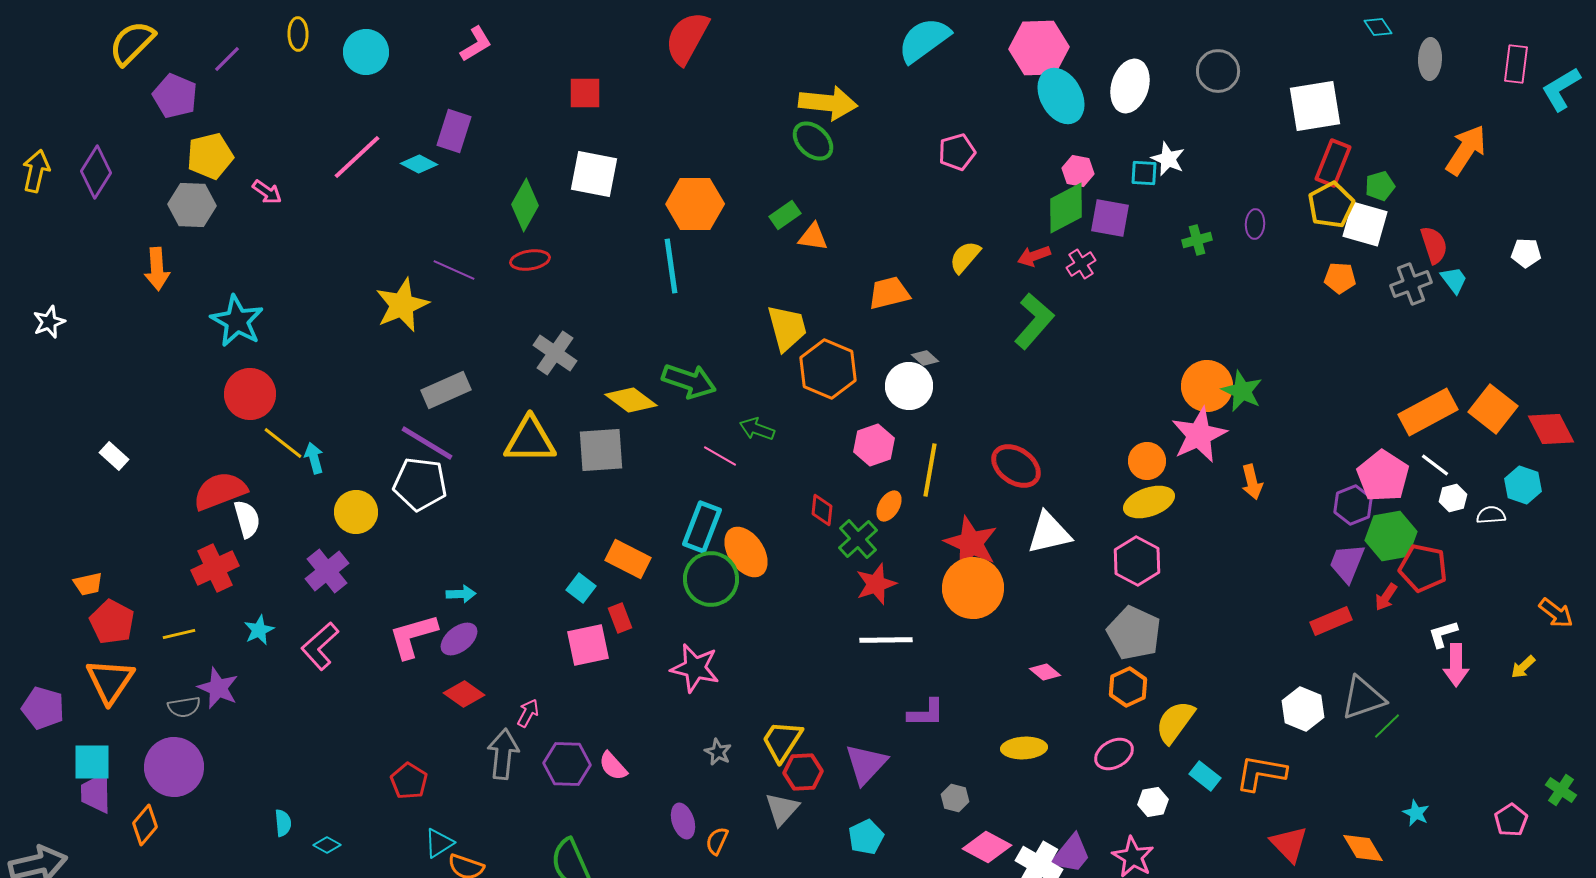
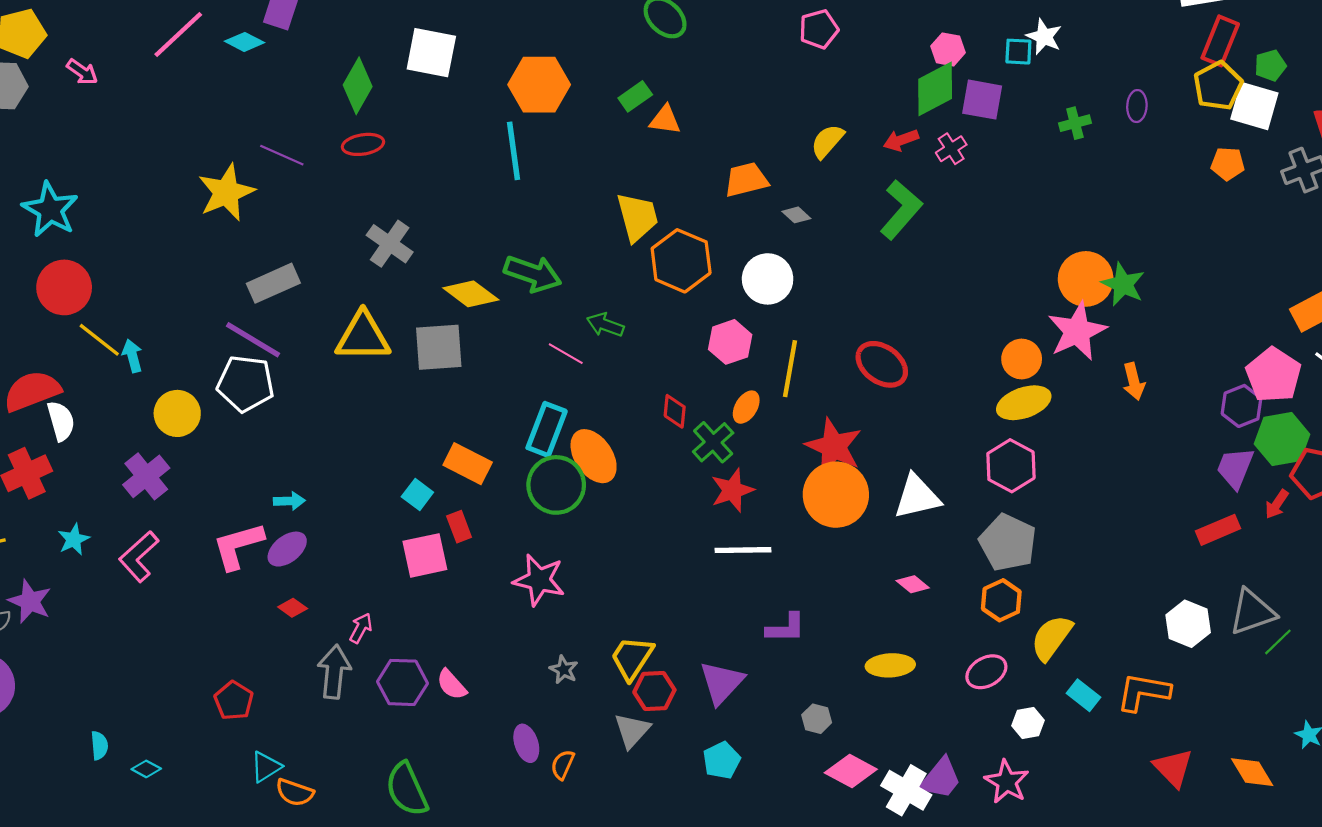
gray diamond: (925, 358) -> (796, 215), moved
white triangle: (1049, 533) -> (917, 497), moved
red diamond: (464, 694) -> (293, 608), size x0.7

